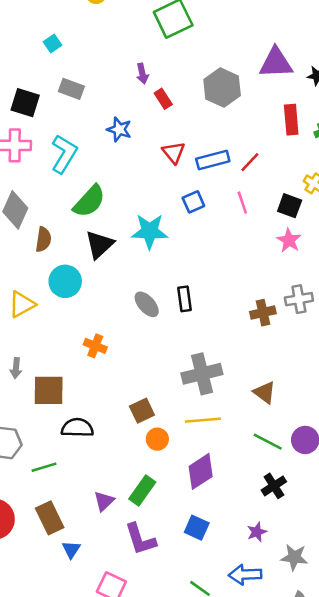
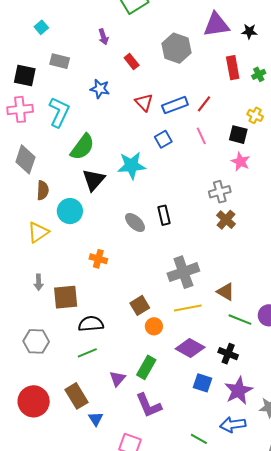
purple arrow: (142, 74) -> (103, 37), moved
brown semicircle: (43, 239) -> (43, 190), moved
gray cross: (299, 299) -> (220, 192), moved
brown cross: (263, 313) -> (226, 220), turned -30
brown triangle: (265, 392) -> (226, 292), moved
green line: (44, 467) -> (87, 353), moved
purple diamond: (201, 471) -> (190, 348), turned 68
black cross: (274, 486) -> (228, 354), moved, turned -30
blue square: (197, 528) -> (202, 383), moved
purple star: (257, 532) -> (238, 391), size x1.8

